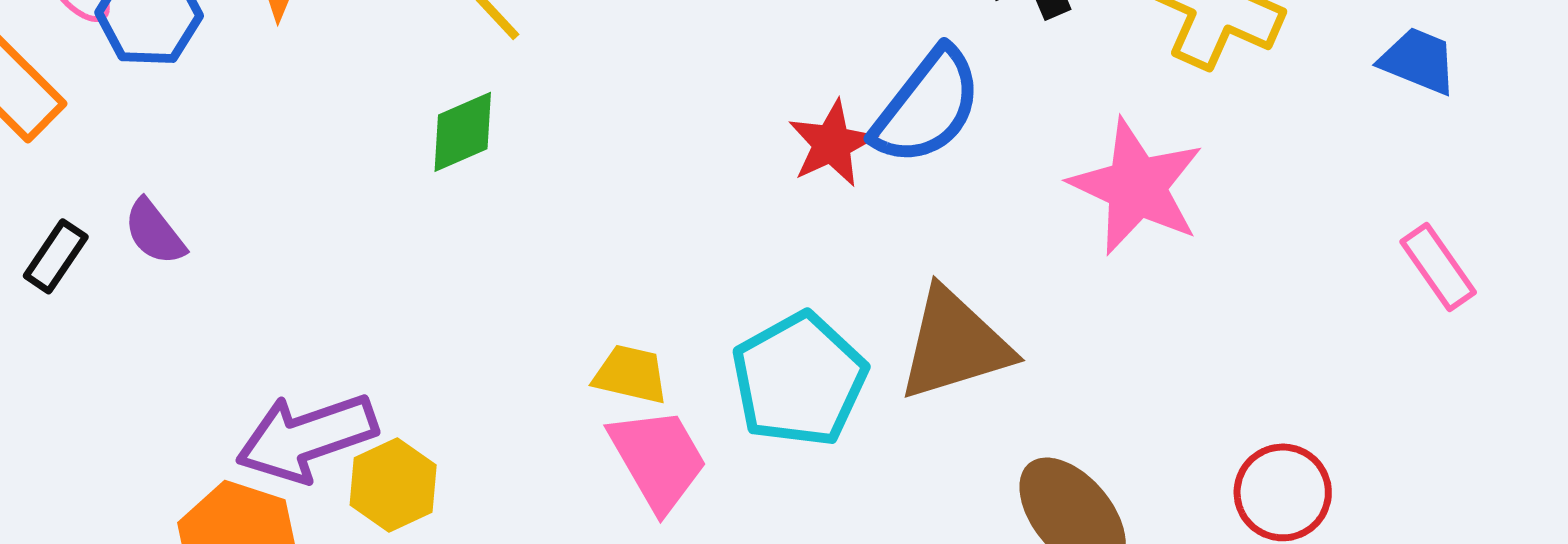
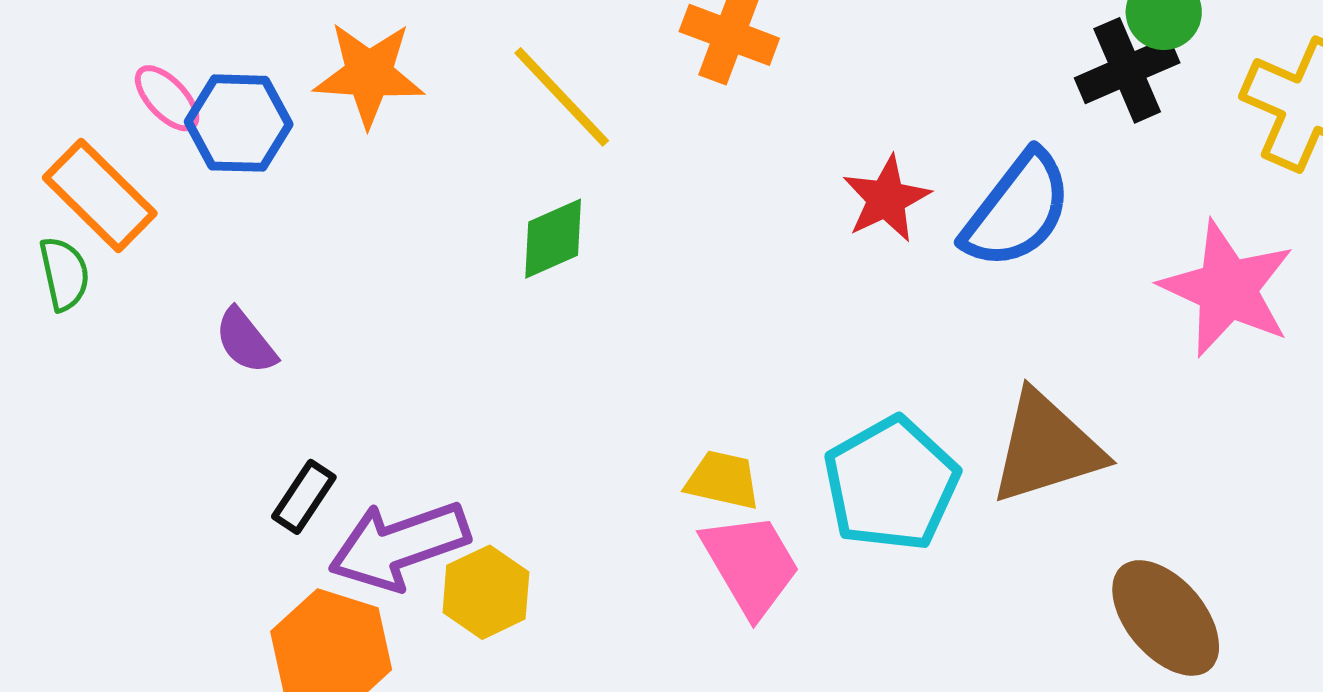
red star: (832, 144) -> (886, 199), moved
black rectangle: (56, 256) -> (304, 497), moved

